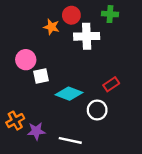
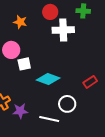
orange star: (51, 27) -> (20, 22), moved
red rectangle: (111, 84) -> (90, 82), moved
white circle: (97, 110) -> (67, 104), moved

